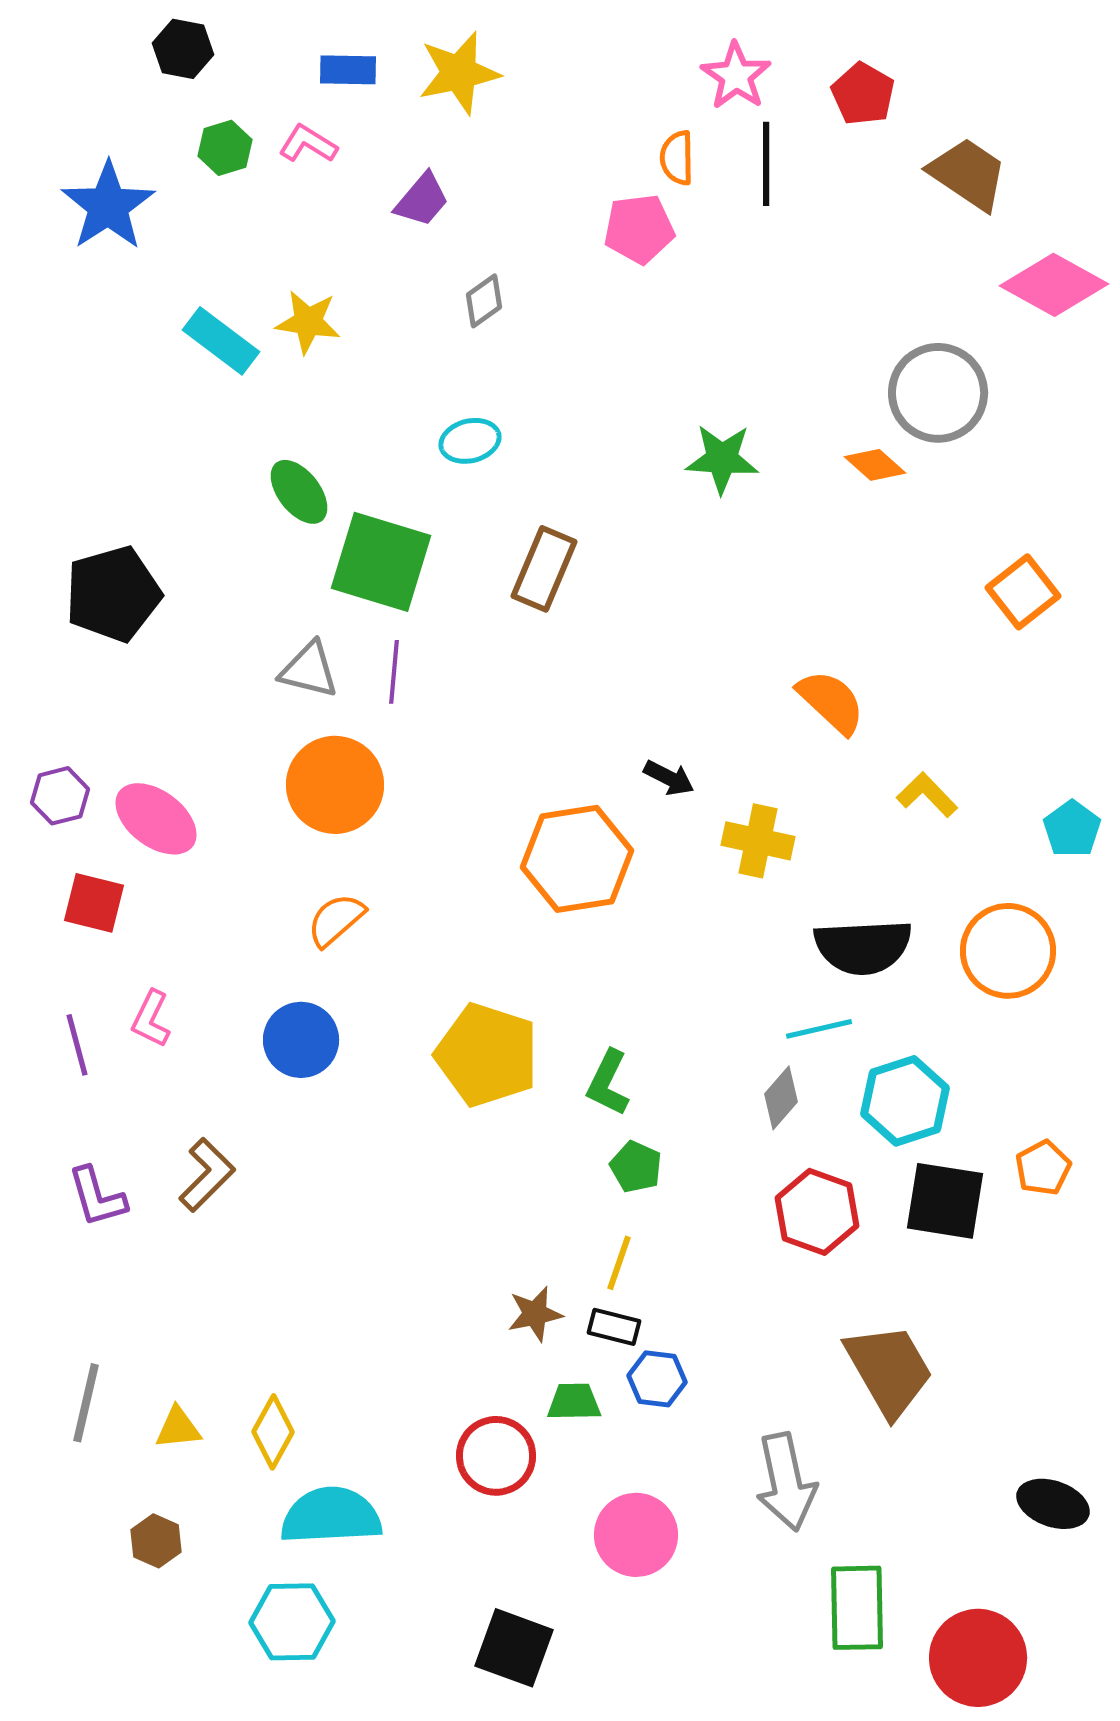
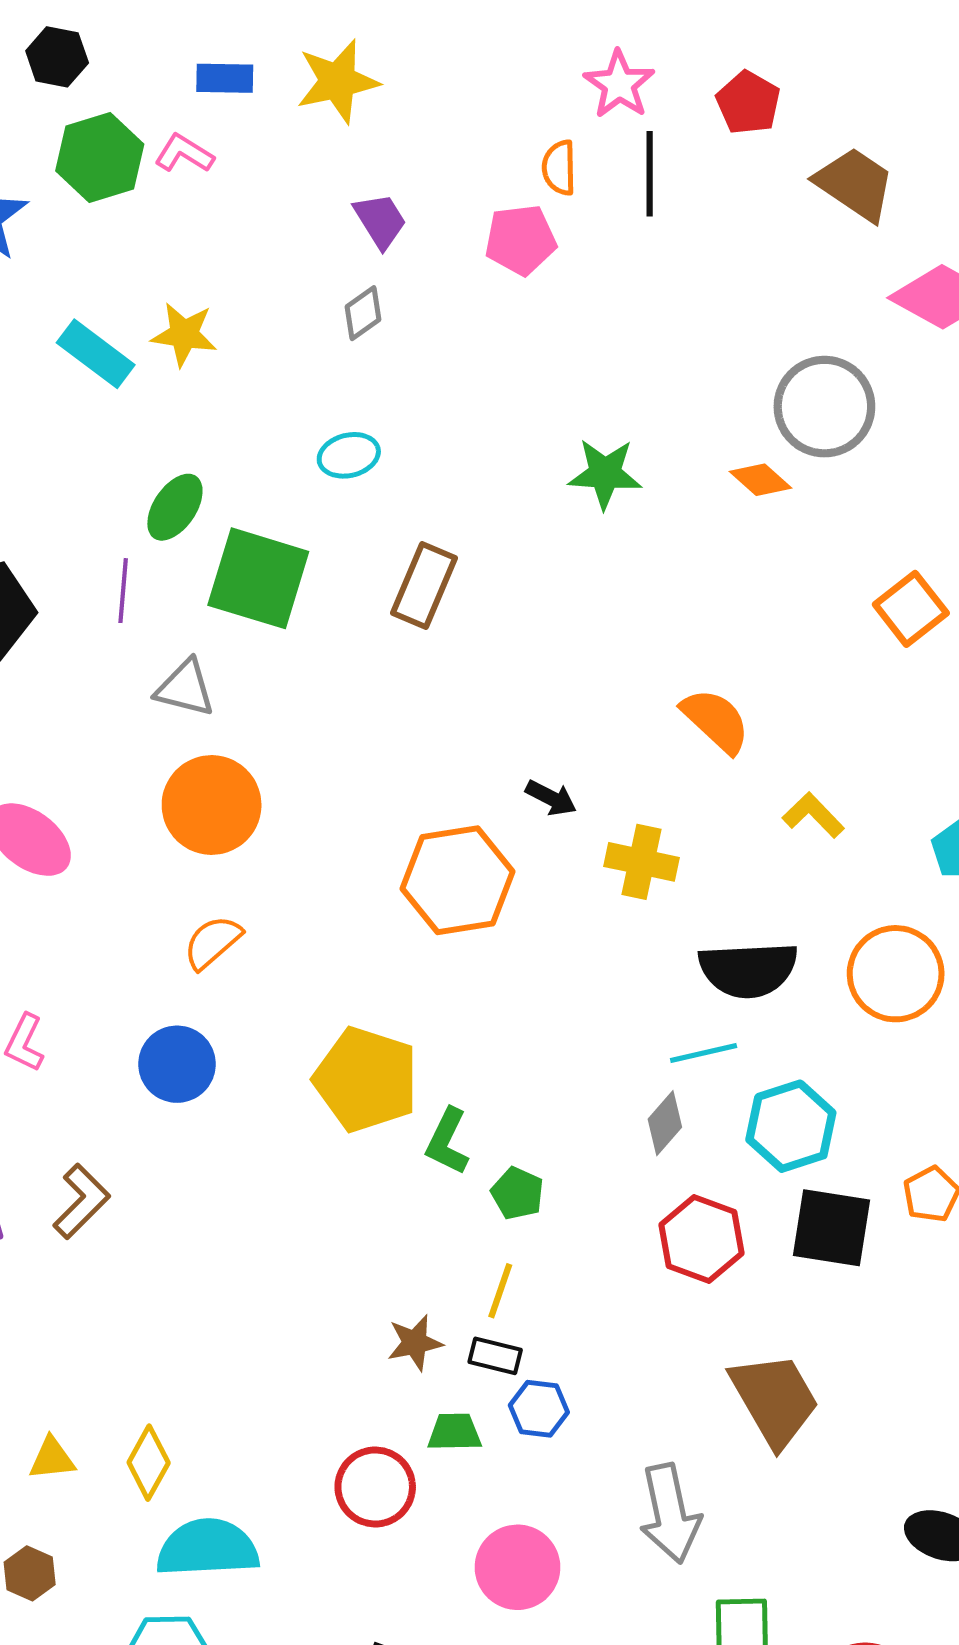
green hexagon: (225, 148) -> (100, 158), size x1.6
purple trapezoid: (422, 200) -> (380, 221), moved, turned -72
green ellipse: (299, 492) -> (175, 507), turned 72
purple line: (394, 672) -> (123, 591), moved
green L-shape: (608, 1083) -> (447, 1141), moved

